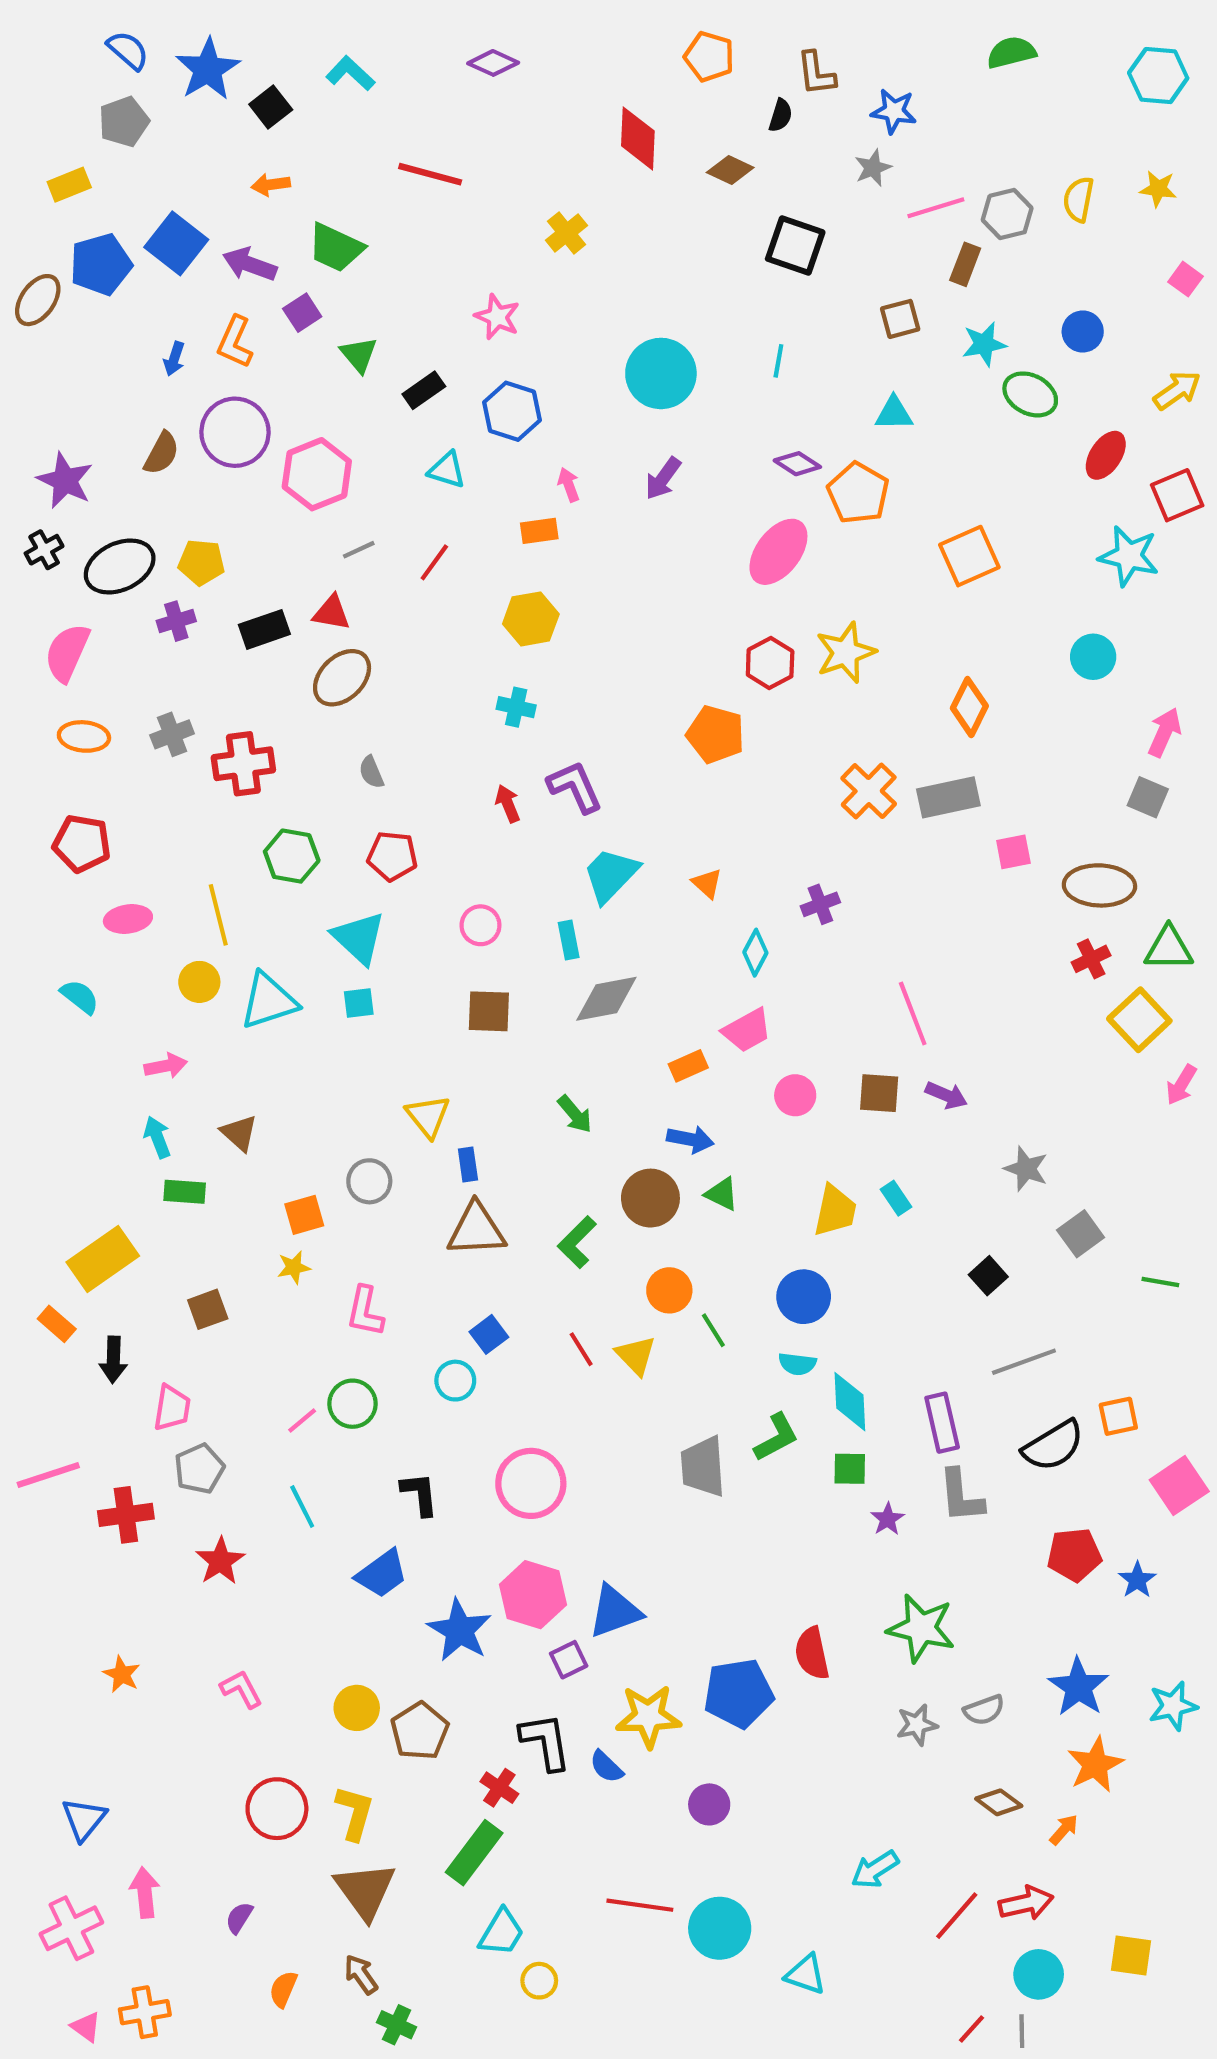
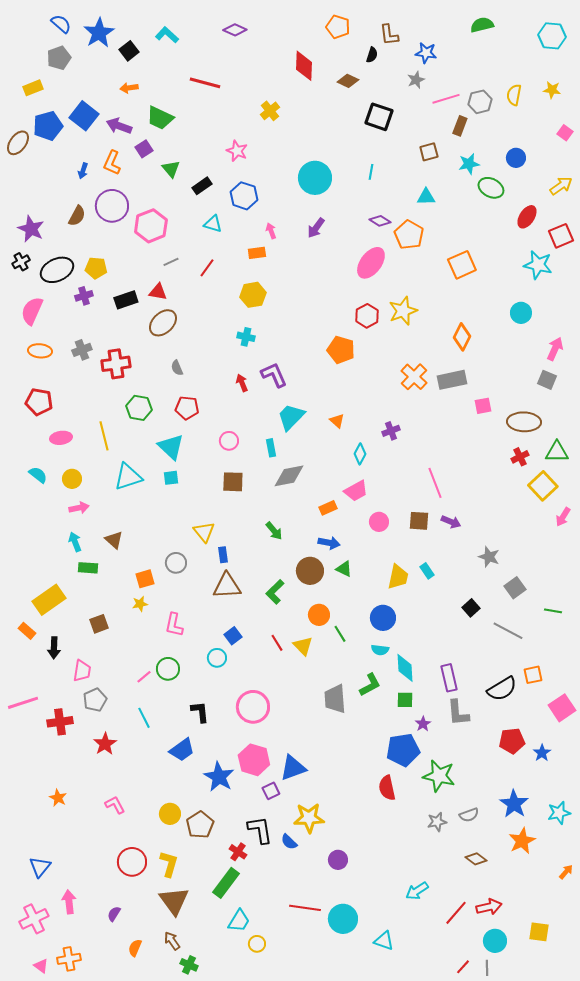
yellow circle: (199, 982) -> (72, 479), moved
gray line: (1024, 1362) -> (508, 631), moved, turned 48
blue pentagon: (739, 1693) -> (403, 750), moved
orange arrow: (1064, 1830) -> (566, 872), moved

